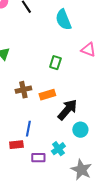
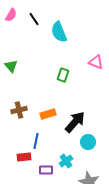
cyan semicircle: (63, 20) -> (59, 32), moved
brown cross: (23, 90) -> (19, 110), moved
orange rectangle: (47, 95) -> (48, 114), moved

